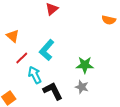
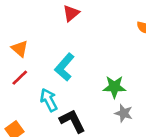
red line: (22, 58) -> (20, 78), moved
gray star: (82, 87) -> (124, 113), moved

